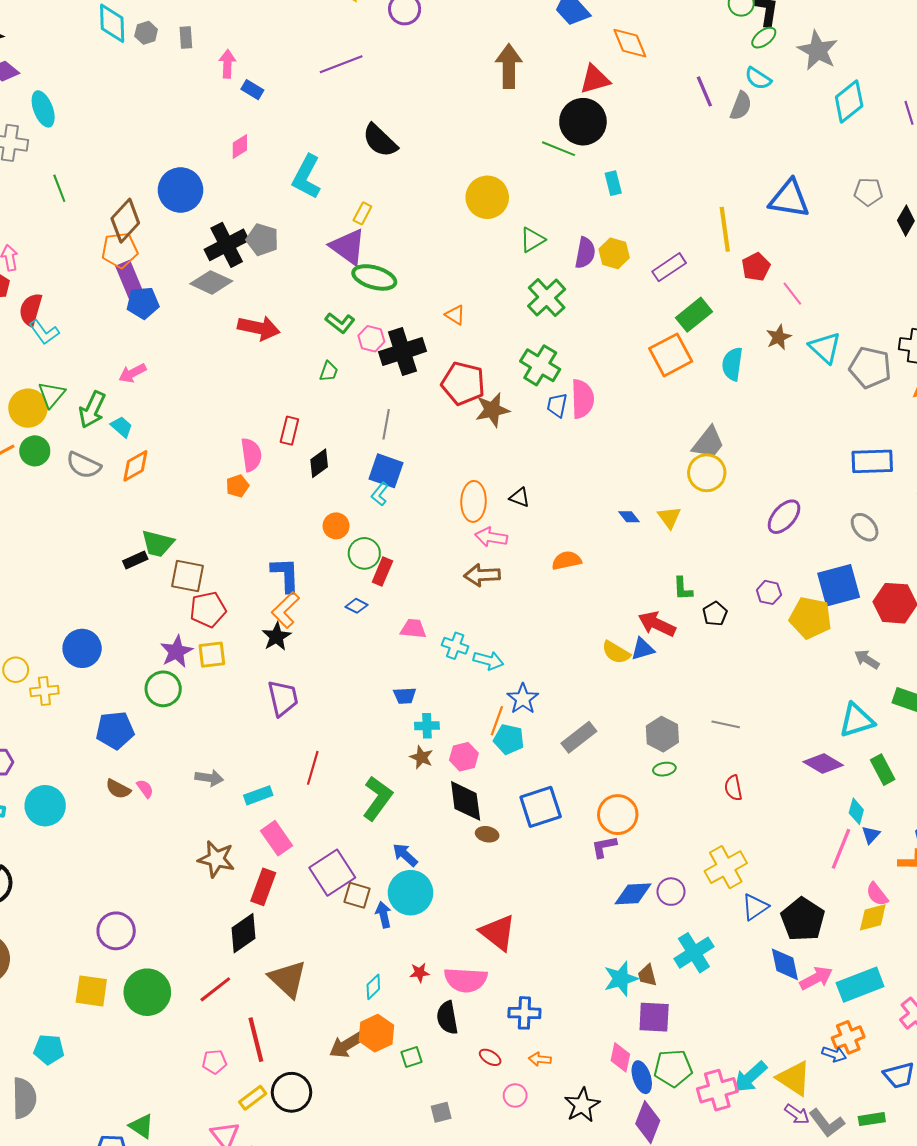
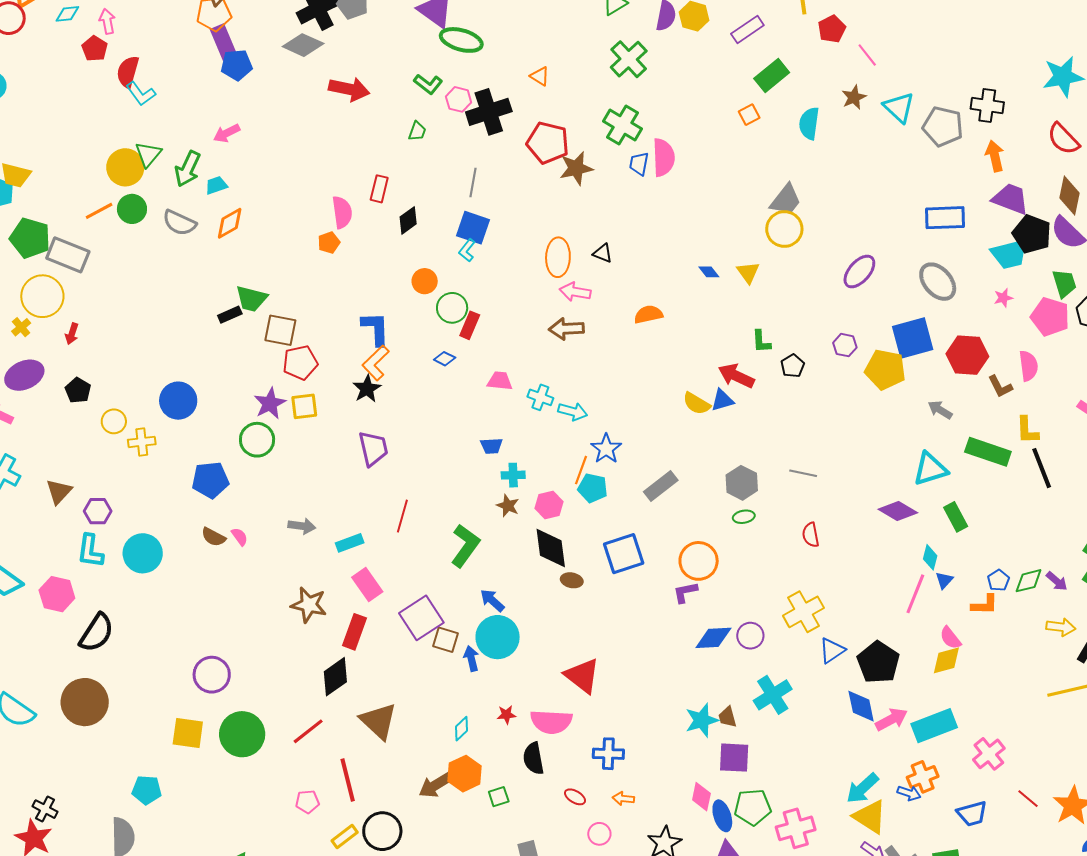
orange square: (671, 355) -> (749, 115), size x0.5
cyan trapezoid: (122, 427) -> (216, 185), turned -60
gray ellipse: (865, 527) -> (938, 282), size x1.4
cyan arrow: (750, 1077) -> (862, 788), moved

